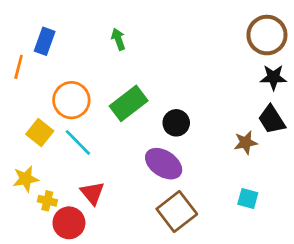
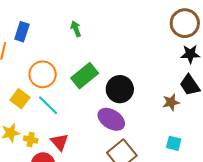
black circle: (176, 123) -> (120, 89), size x1.4
yellow cross: (47, 201) -> (31, 140), moved

